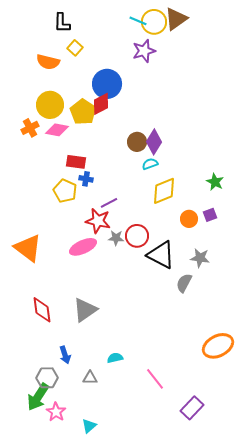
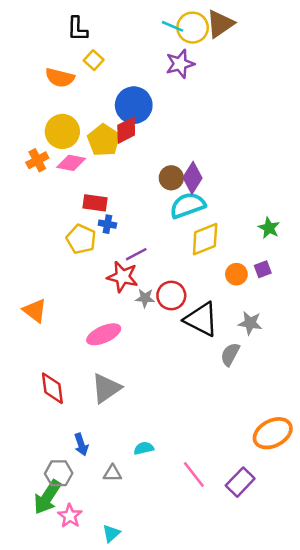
cyan semicircle: (150, 164) -> (188, 205), size x1.8
pink ellipse: (83, 247) -> (104, 334), moved
orange triangle: (28, 248) -> (35, 311), size x0.7
purple rectangle: (192, 408) -> (240, 482), moved

